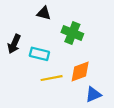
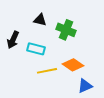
black triangle: (44, 13) -> (40, 20), moved
orange diamond: (80, 71) -> (73, 65), turned 55

